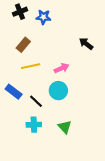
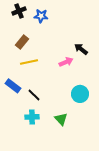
black arrow: (86, 44) -> (81, 49), moved
pink arrow: (62, 68) -> (66, 62), moved
cyan circle: (58, 91) -> (80, 94), moved

